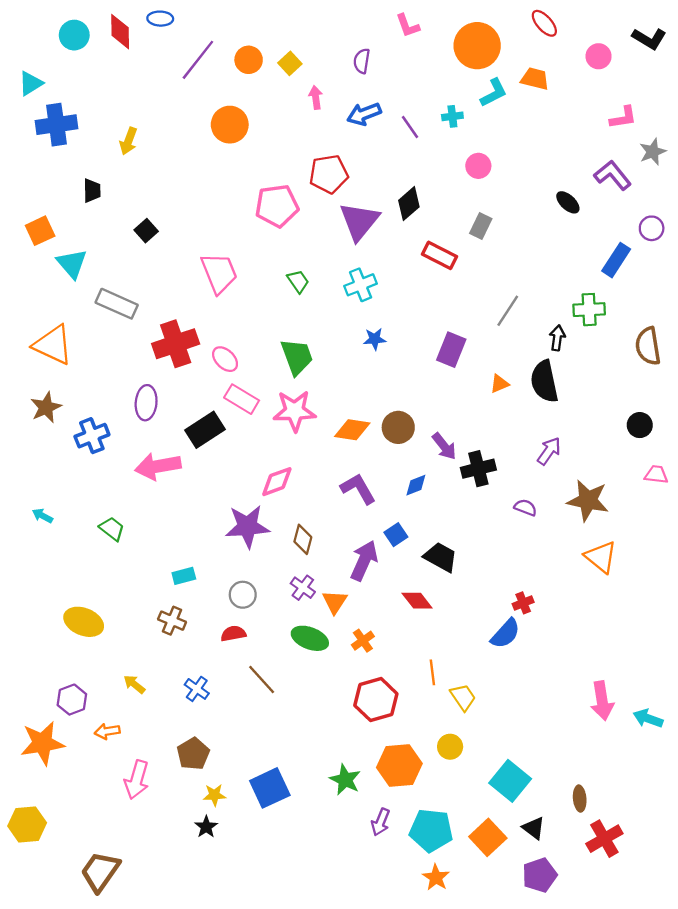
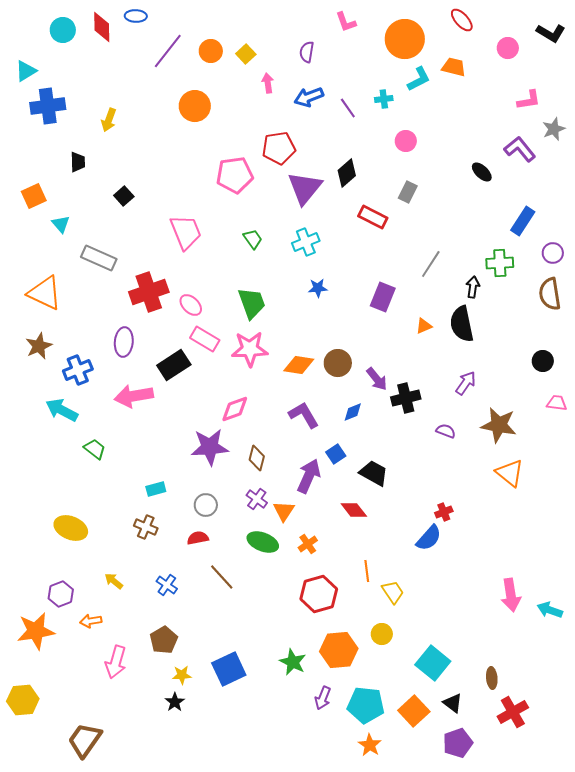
purple circle: (652, 228) -> (553, 253), moved
cyan triangle: (72, 264) -> (61, 224), size x0.7
cyan arrow: (42, 516) -> (62, 410), moved, size x1.8

